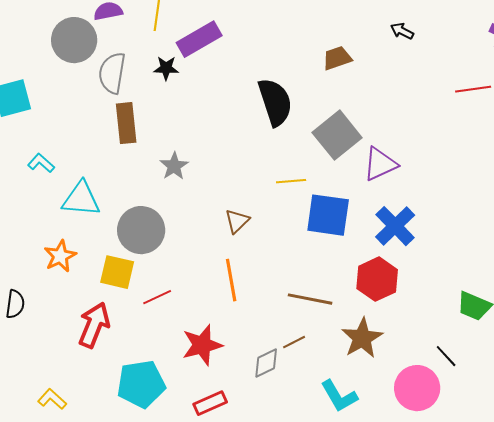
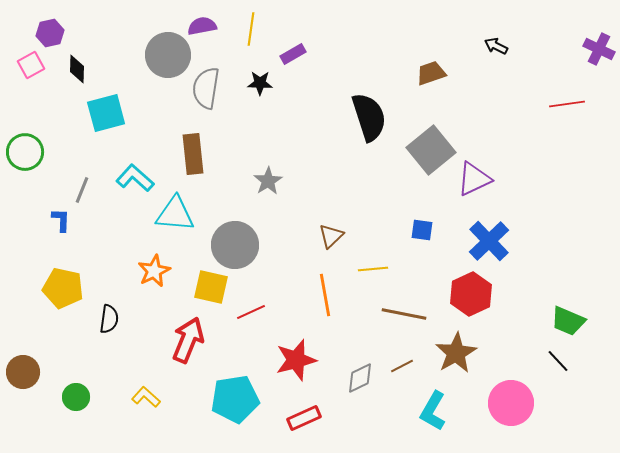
purple rectangle: (199, 39) -> (293, 54), size x0.6
brown rectangle: (126, 123) -> (193, 154), moved
cyan L-shape: (41, 163) -> (135, 178), size x1.4
yellow line: (291, 181) -> (373, 269), moved
blue square: (328, 215) -> (422, 230), size x0.5
brown line: (294, 342) -> (402, 366), moved
black line: (446, 356) -> (558, 361), moved
cyan L-shape: (339, 396) -> (433, 411), turned 60
yellow L-shape: (52, 399) -> (146, 397), moved

